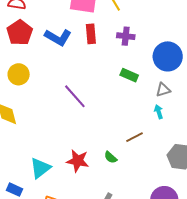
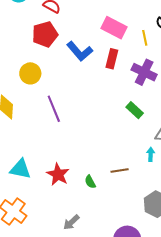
purple cross: (126, 36) -> (144, 72), size x1.4
purple line: (75, 96) -> (54, 109), moved
cyan triangle: (40, 168) -> (20, 169), turned 30

